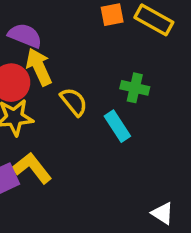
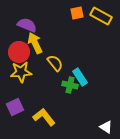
green cross: (135, 88) -> (70, 85), moved
yellow L-shape: (32, 168) -> (44, 117), moved

